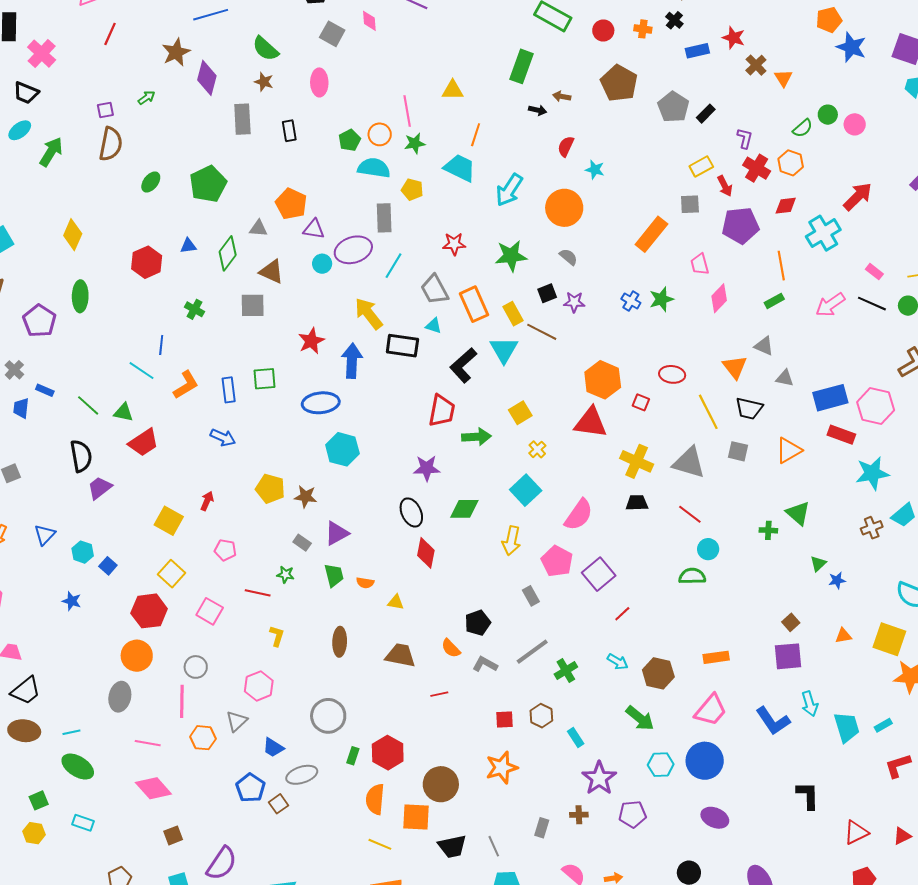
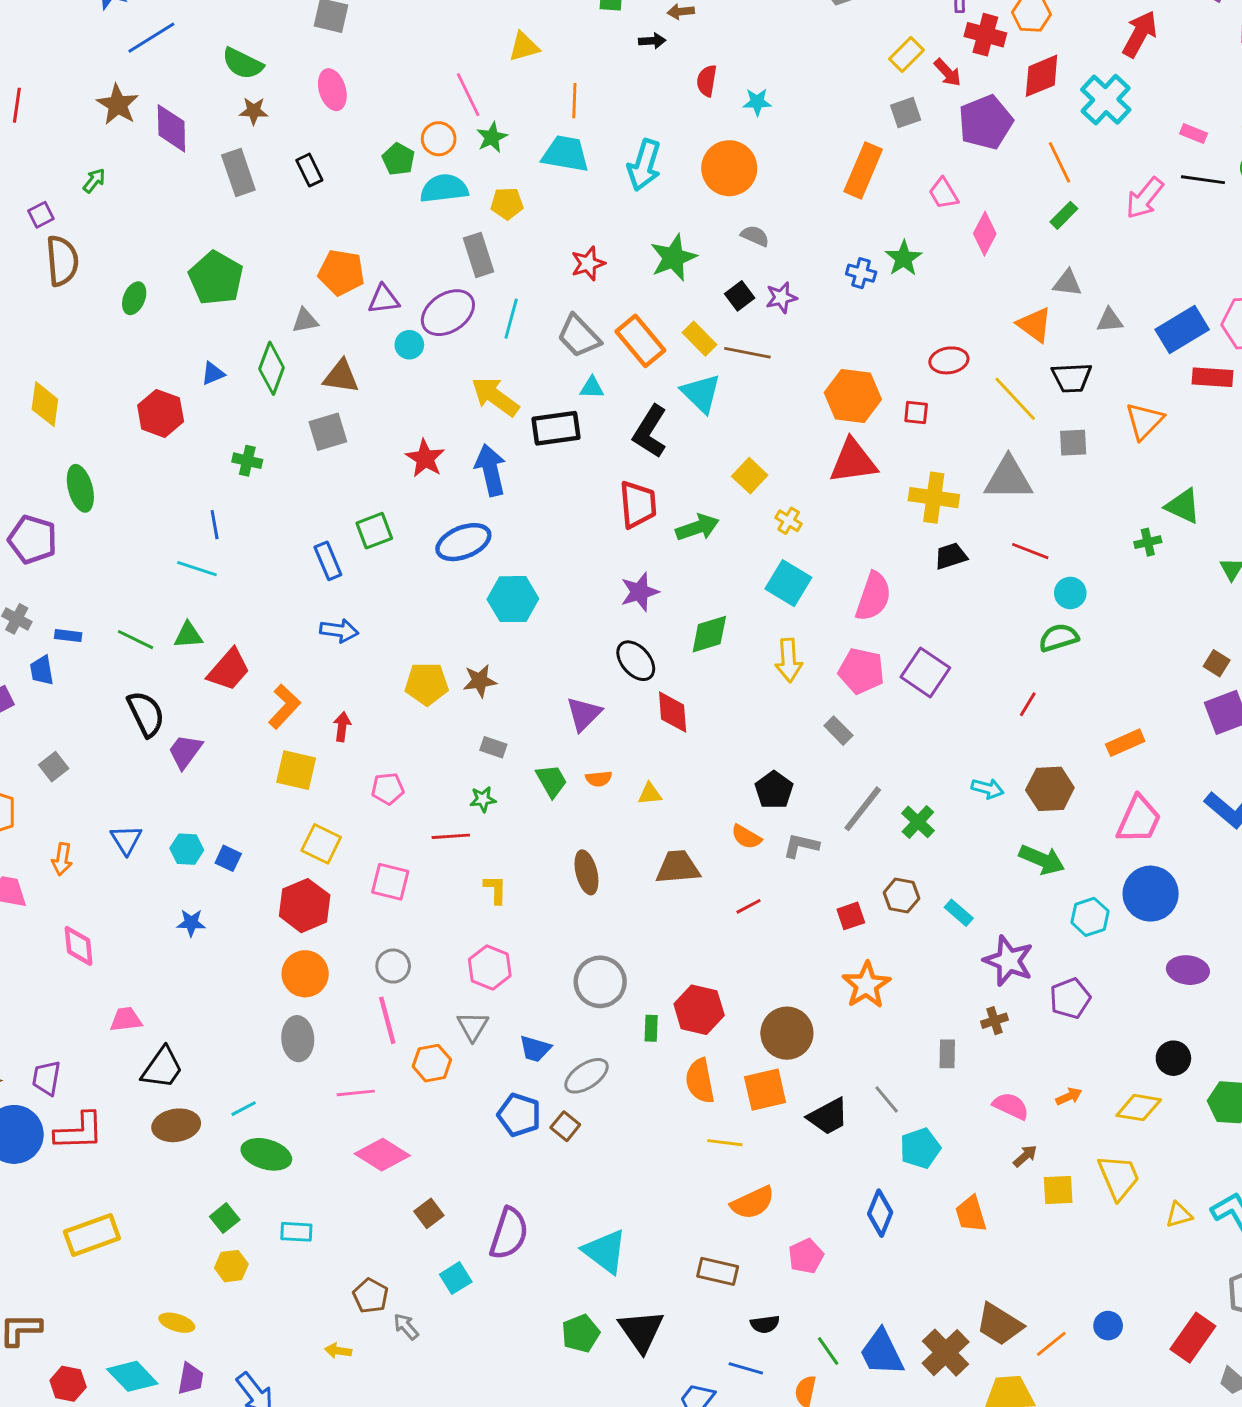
red diamond: (786, 206) -> (1042, 76), size x1.4
orange L-shape: (186, 385) -> (284, 706), moved
purple triangle: (337, 533) -> (584, 714), moved
red line: (622, 614) -> (1028, 704), moved

